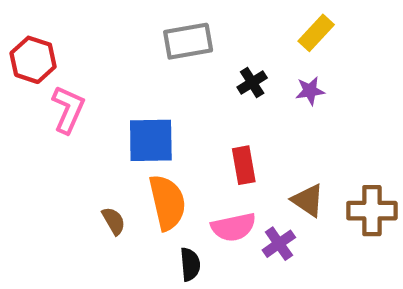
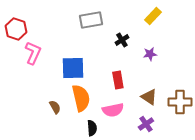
purple star: (310, 91) -> (150, 54), moved
purple cross: (279, 244) -> (146, 124), moved

